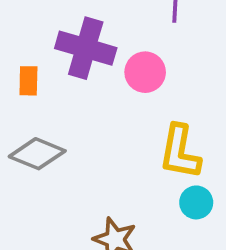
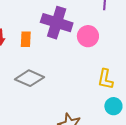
yellow L-shape: (180, 152) -> (105, 79), size x0.7

